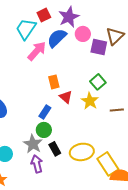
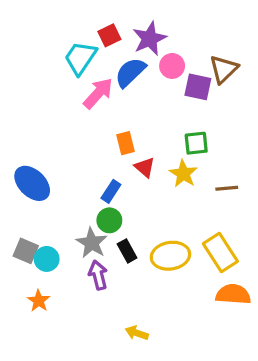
green square: (98, 82) -> (196, 143), turned 35
yellow rectangle: (108, 164) -> (220, 253), moved

